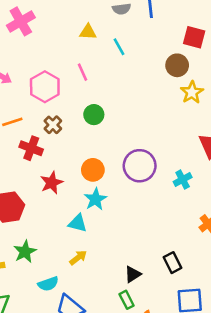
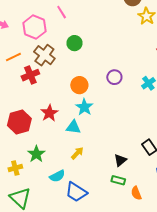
brown cross: (53, 125) -> (44, 55), size x1.5
red cross: (31, 148) -> (30, 75), turned -36
purple circle: (140, 166) -> (114, 77), size x0.6
red star: (52, 183) -> (49, 113), moved
green rectangle: (127, 300) -> (118, 180), turned -40

